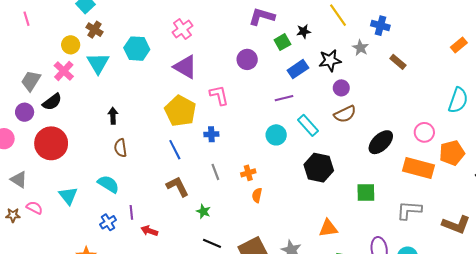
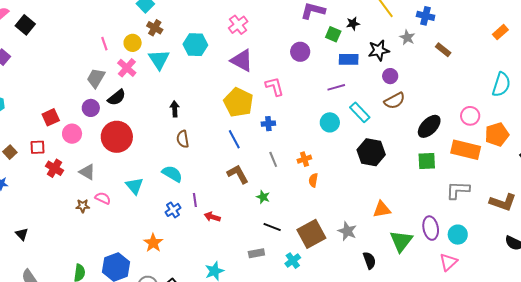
pink line: (27, 19) -> (104, 44), moved
green square: (282, 42) -> (333, 34), turned -35
blue rectangle: (298, 69) -> (349, 59), turned 36
green square: (366, 192) -> (427, 161), moved

